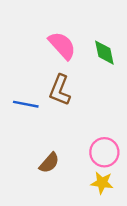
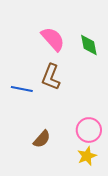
yellow star: (102, 183) -> (87, 156), turned -30

